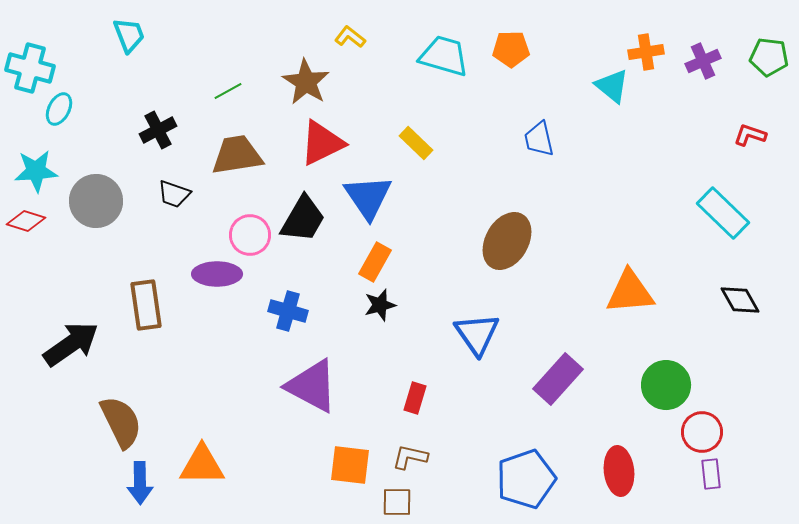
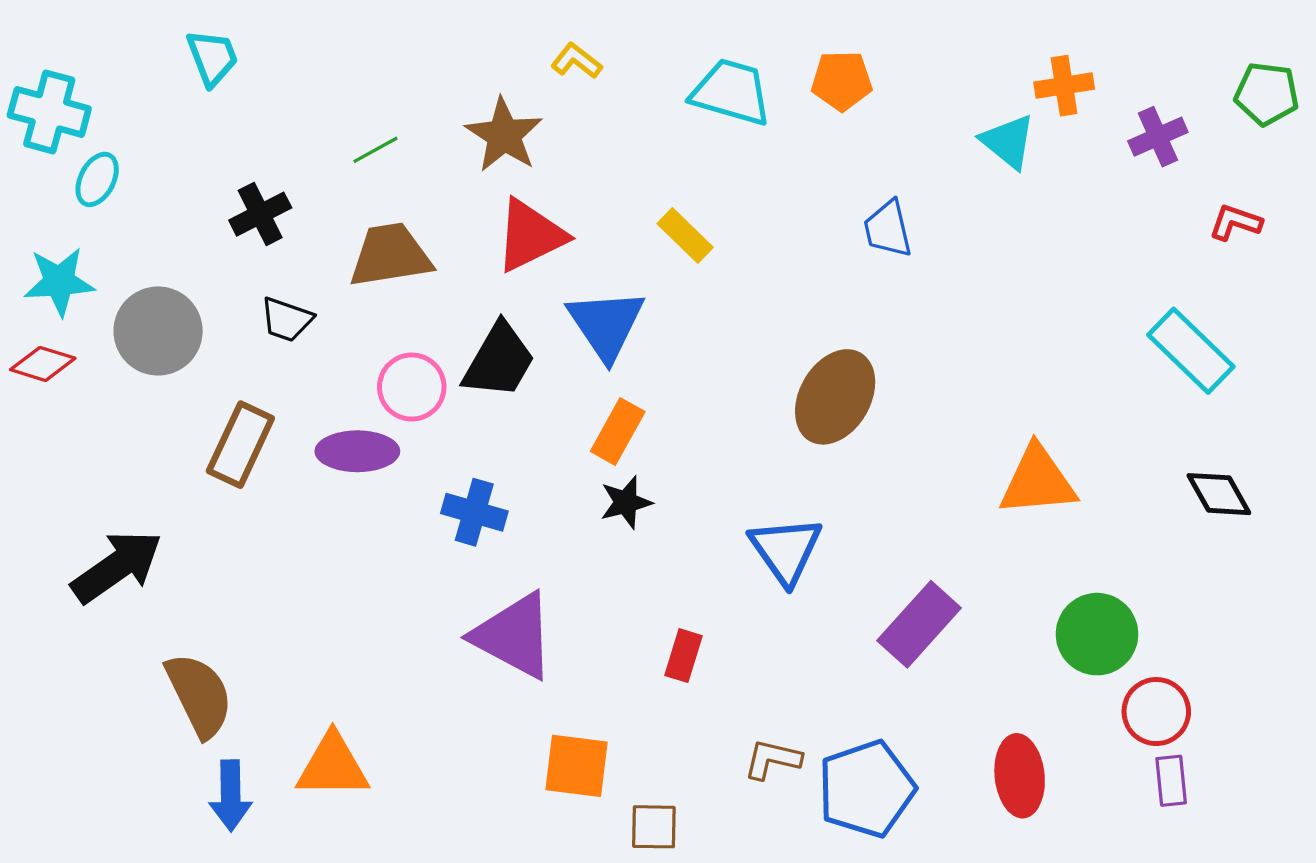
purple cross: (703, 61) -> (1158, 137), moved
brown rectangle: (146, 305) -> (240, 445), moved, turned 33
brown L-shape: (410, 457) -> (772, 759), moved

